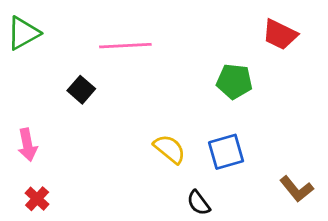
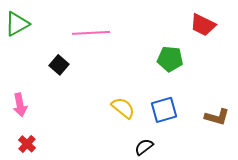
brown L-shape: (296, 189) -> (217, 117), moved, turned -35
black semicircle: (198, 203) -> (144, 147), turned 90

